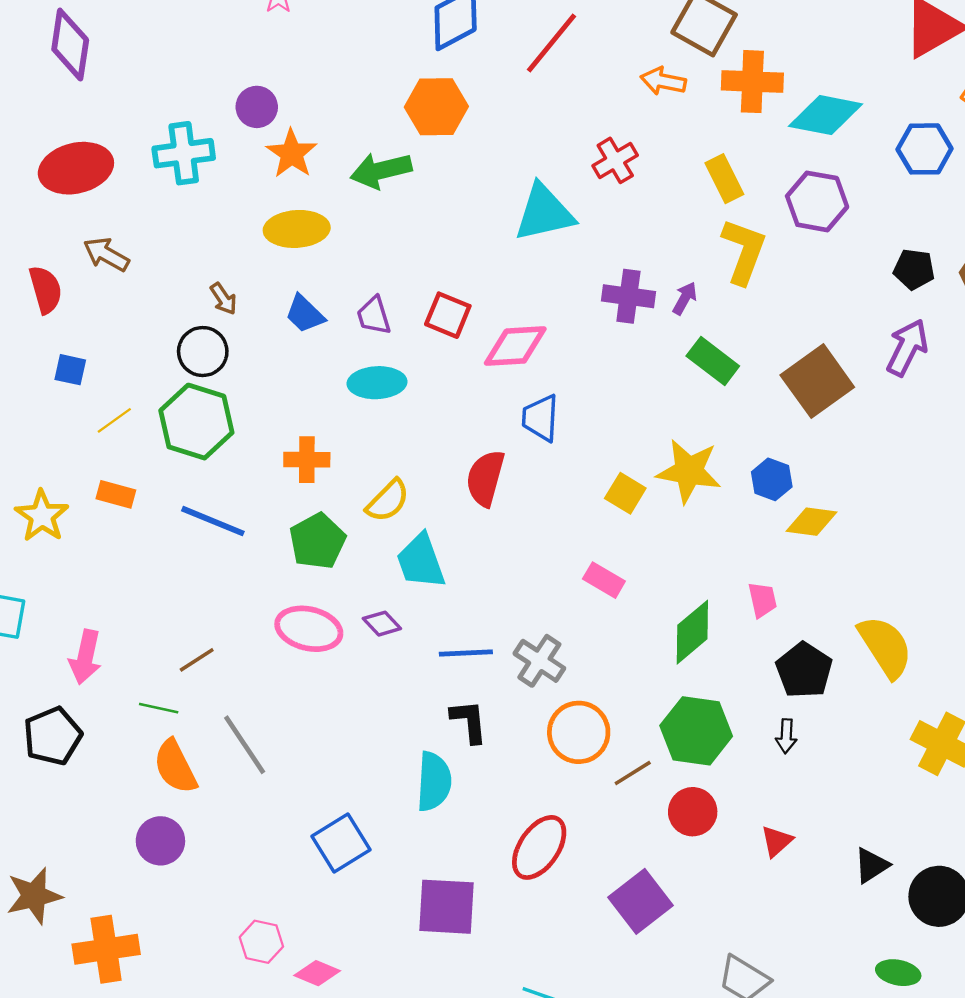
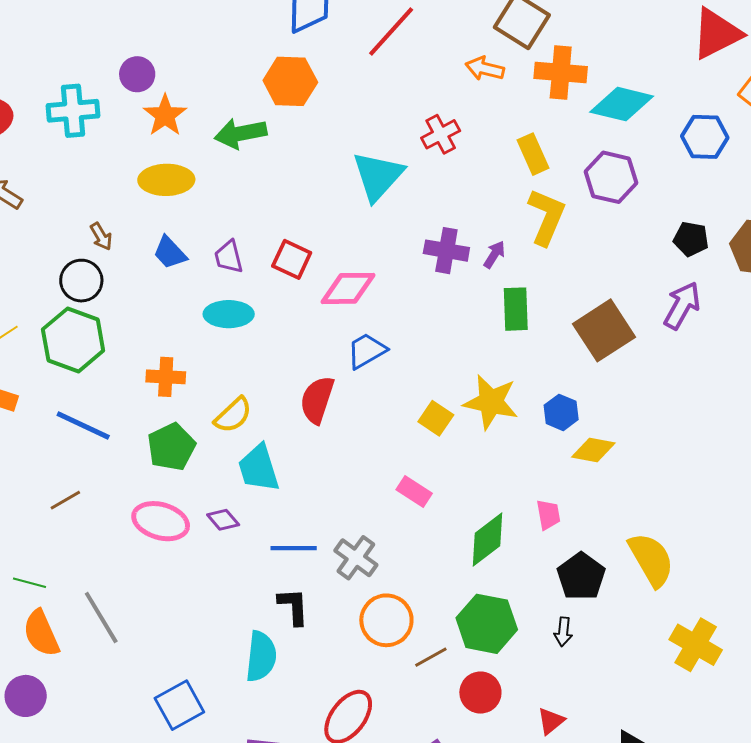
cyan triangle: (544, 213) -> (378, 176), turned -38
green rectangle: (713, 361) -> (516, 309), turned 48
blue trapezoid: (540, 418) -> (367, 351), turned 54
brown line: (197, 660) -> (65, 500), moved

